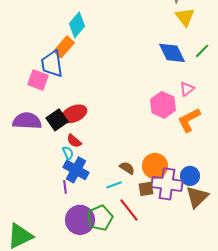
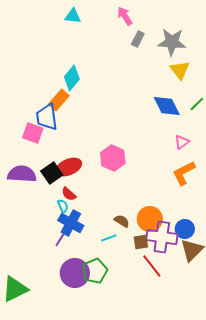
pink hexagon: (163, 105) -> (113, 158), moved
purple line: (65, 187) -> (60, 240), turned 40
red line: (129, 210) -> (152, 266), moved

